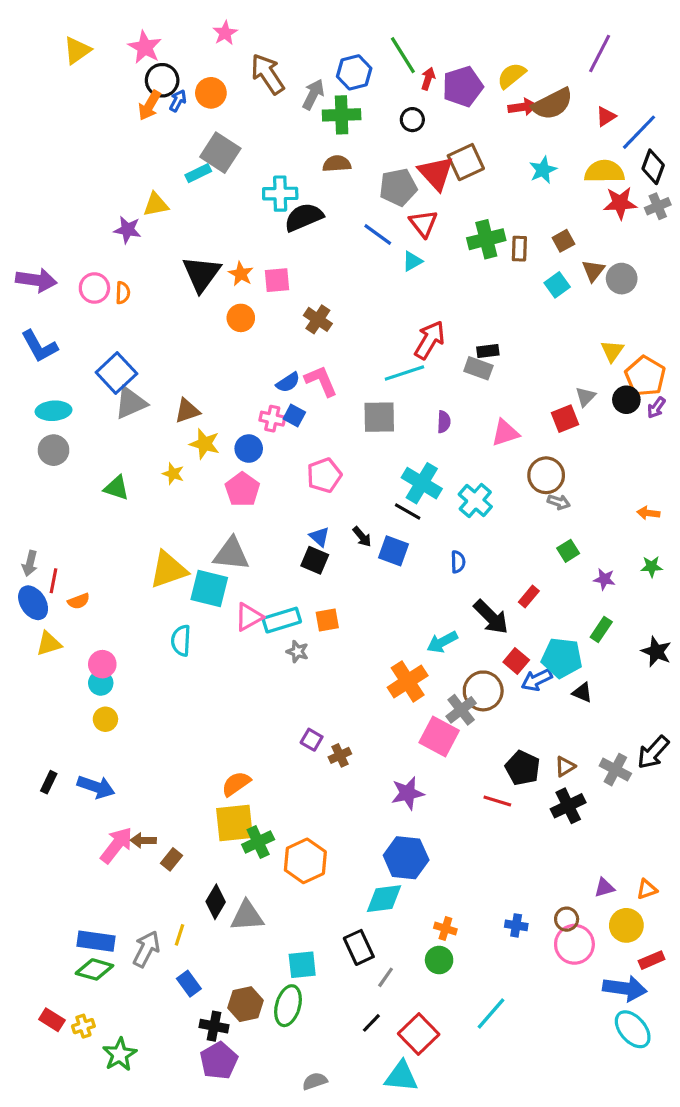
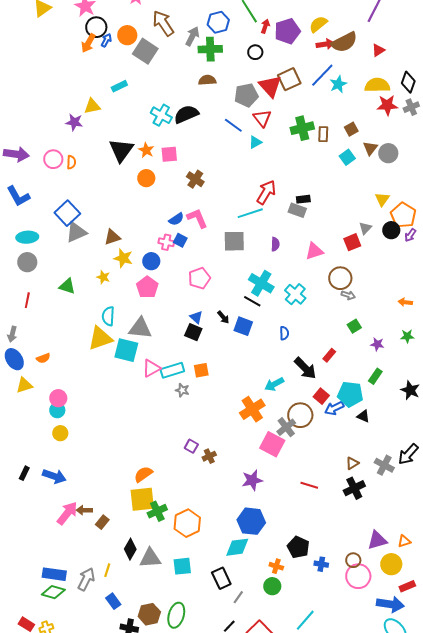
blue line: (639, 132) -> (322, 75), moved
gray square: (220, 153) -> (145, 51), moved
cyan cross: (280, 194) -> (161, 115), moved, turned 30
red line: (54, 581) -> (27, 300), moved
cyan semicircle: (181, 641) -> (108, 316), moved
black pentagon: (522, 768) -> (298, 547), moved
purple triangle: (604, 888) -> (377, 540), size x1.5
cyan square: (302, 965) -> (182, 566), moved

